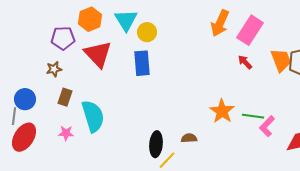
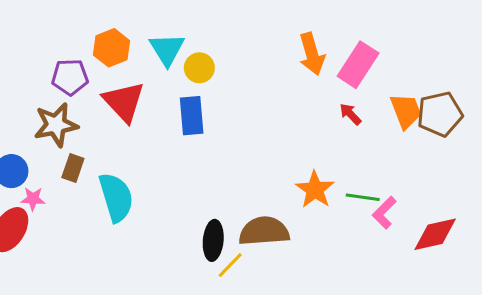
orange arrow: (220, 23) -> (312, 54), turned -40
brown star: (54, 69) -> (56, 125), size x1.8
pink star: (66, 133) -> (33, 199), moved
brown semicircle: (189, 138) -> (264, 231), size x2.0

